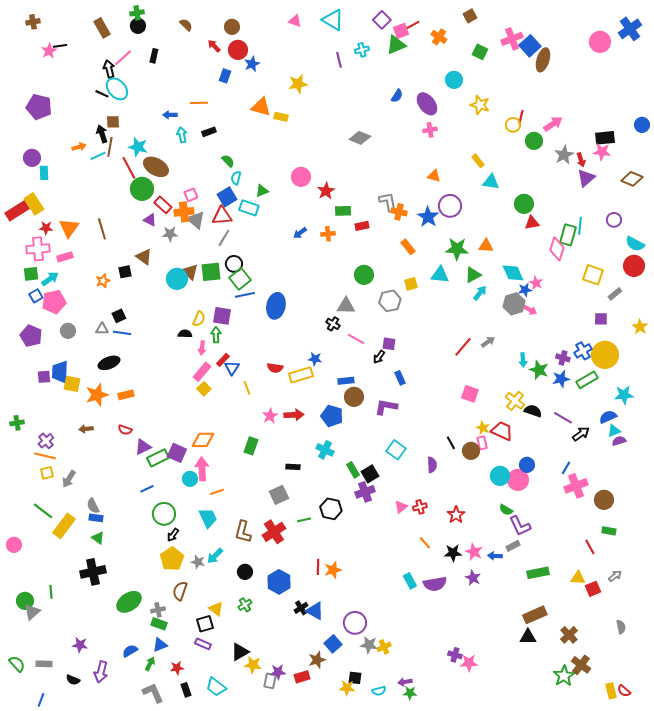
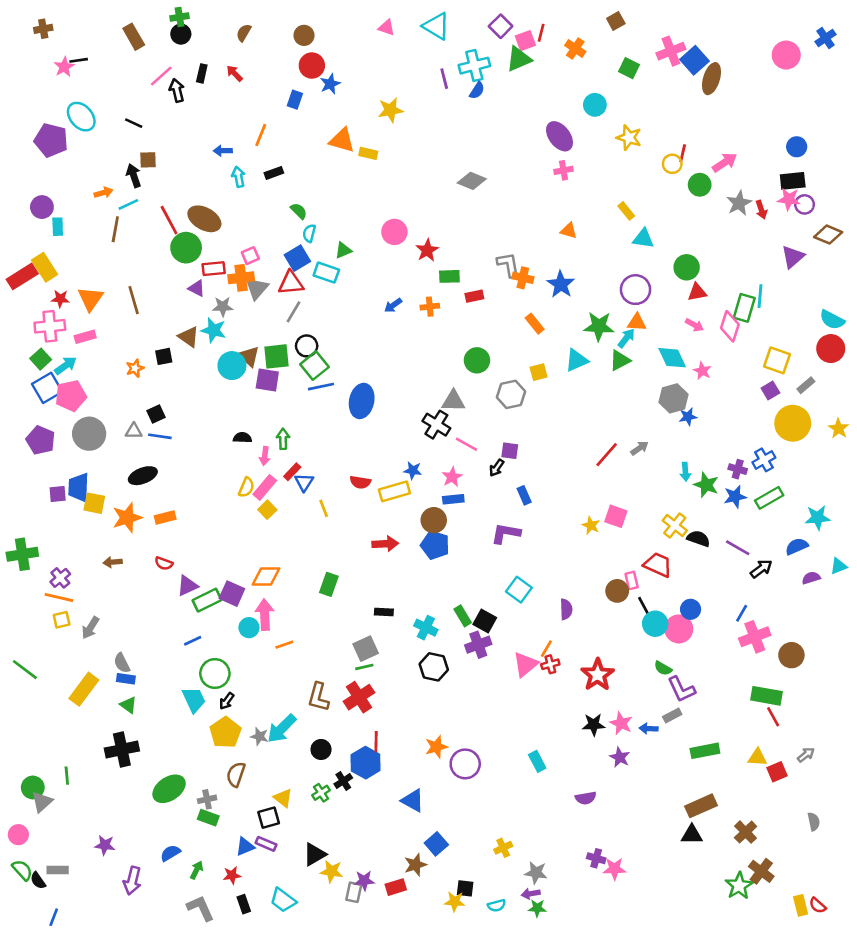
brown semicircle: (186, 25) -> (244, 33), turned -104
red line: (413, 25) -> (541, 33), turned -48
blue cross: (630, 29) -> (825, 38), size x0.7
red arrow: (214, 46) -> (235, 73), moved
cyan cross: (362, 50) -> (474, 66), size x1.6
black arrow: (109, 69) -> (177, 90), moved
cyan ellipse: (117, 89) -> (81, 117), moved
blue semicircle: (397, 96) -> (477, 90), moved
orange line: (199, 103) -> (261, 135), turned -66
blue circle: (642, 125) -> (797, 147), moved
brown line: (110, 147) -> (115, 229), moved
cyan star: (138, 147) -> (214, 330), moved
purple triangle: (586, 178) -> (793, 257), moved
red rectangle: (163, 205) -> (214, 269), turned -48
purple circle: (450, 206) -> (636, 290), moved
gray triangle: (196, 220) -> (257, 288), turned 30
purple circle: (614, 220) -> (805, 204), moved
green square: (31, 274) -> (41, 359), turned -35
cyan triangle: (440, 275) -> (577, 360), turned -30
blue star: (525, 290) -> (688, 417), moved
cyan arrow: (480, 293) -> (626, 338), moved
blue square: (36, 296) -> (47, 388), size x1.6
pink arrow: (530, 310) -> (694, 325), moved
purple square: (222, 316) -> (267, 380), moved
yellow semicircle: (199, 319) -> (246, 487), moved
purple square: (601, 319) -> (770, 390), moved, turned -32
black cross: (333, 324) -> (436, 425), size x1.5
gray circle: (68, 331) -> (89, 434), size x1.6
yellow circle: (605, 355) -> (793, 423), moved
brown circle: (354, 397) -> (434, 520), moved
pink star: (270, 416) -> (452, 477), moved
green cross: (17, 423) -> (22, 554), size x1.6
yellow star: (483, 428) -> (591, 525), moved
cyan triangle: (614, 431) -> (839, 566), moved
black line: (451, 443) -> (643, 605), moved
cyan cross: (325, 450) -> (426, 628), moved
black square: (370, 474) -> (485, 621), turned -30
pink triangle: (401, 507) -> (525, 664), size x1.5
green line: (43, 511) -> (25, 670), moved
red star: (456, 515) -> (598, 675), size x1.4
cyan trapezoid: (208, 518) -> (194, 700), moved
green line: (304, 520) -> (364, 667), moved
green rectangle: (609, 531) -> (767, 696), moved, size x1.6
orange line: (425, 543) -> (546, 649), moved, turned 72
pink circle: (14, 545) -> (18, 835), moved
cyan arrow: (215, 556) -> (282, 729), size x1.4
red line: (318, 567) -> (376, 742), moved
purple semicircle: (435, 584) -> (586, 798), moved, size x0.7
black cross: (301, 608) -> (343, 781), moved
purple circle: (355, 623) -> (465, 764), moved
blue triangle: (160, 645) -> (245, 846), moved
gray star: (369, 645) -> (536, 873), moved
black semicircle: (73, 680) -> (38, 881), moved, turned 32

